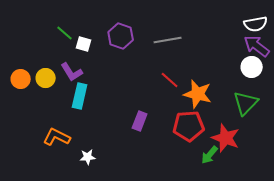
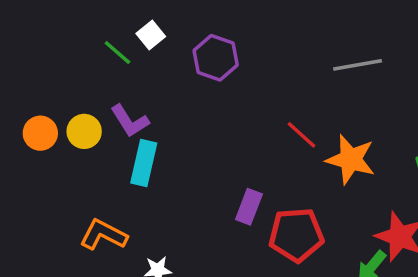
gray line: (168, 40) -> (358, 65), moved
white square: (84, 44) -> (151, 35), moved, turned 35
red pentagon: (189, 126) -> (296, 235), moved

